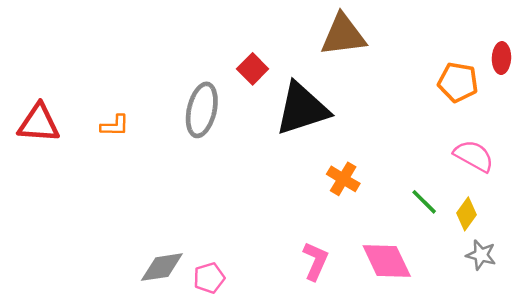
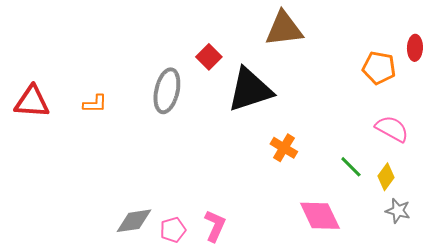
pink L-shape: (315, 261) -> (215, 226), moved

